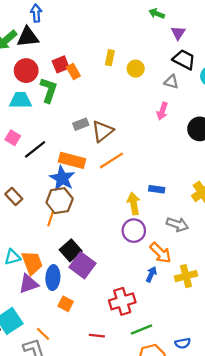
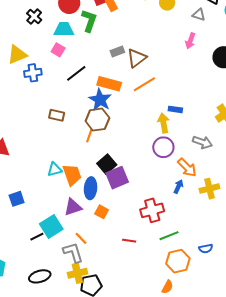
pink square: (13, 138) -> (58, 50), moved
blue rectangle: (157, 189) -> (175, 109), moved
brown rectangle: (14, 196) -> (57, 115), turned -35
purple square: (82, 265) -> (117, 178), turned 30
purple triangle: (29, 284) -> (73, 207), moved

